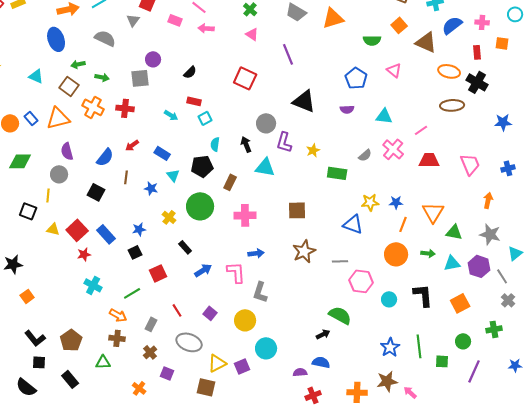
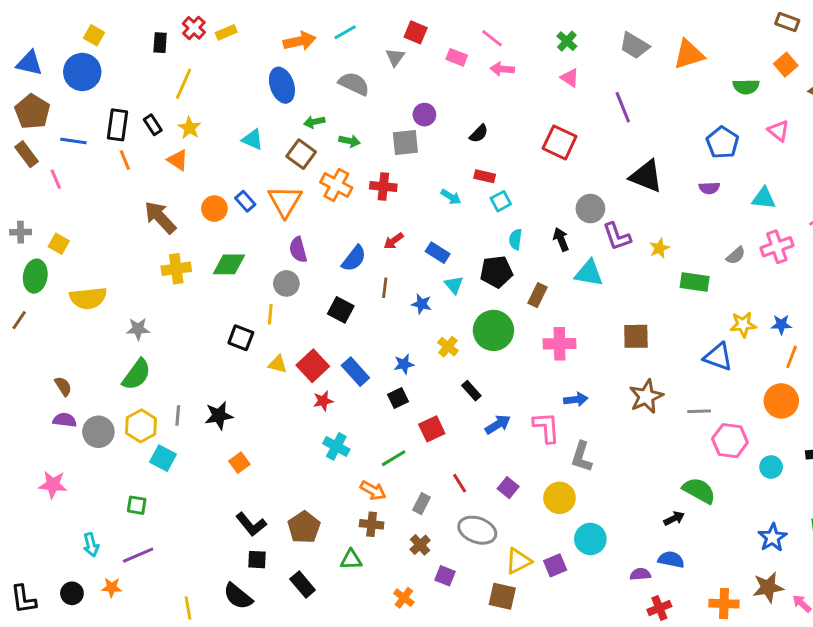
orange triangle: (58, 118) -> (285, 201), turned -45
purple L-shape: (284, 142) -> (617, 236), turned -35
pink cross: (393, 149) -> (777, 247), turned 30

